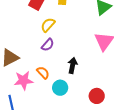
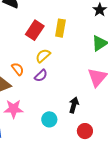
black arrow: (73, 65) -> (74, 105), moved
orange semicircle: (43, 73) -> (18, 69), moved

